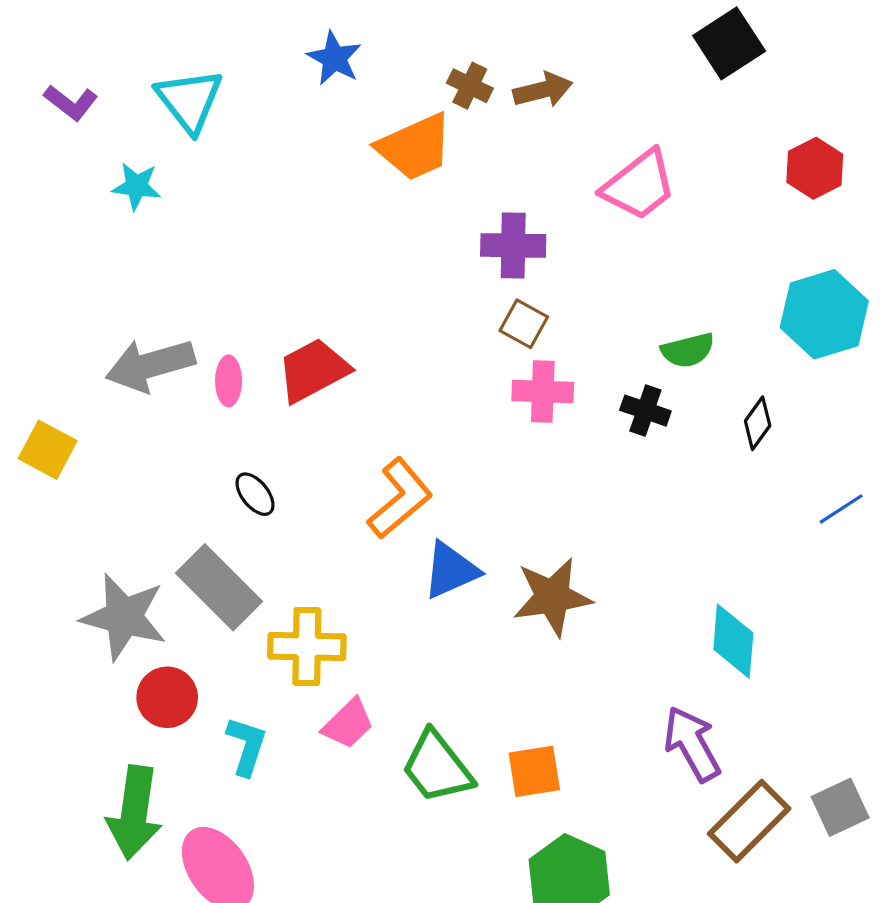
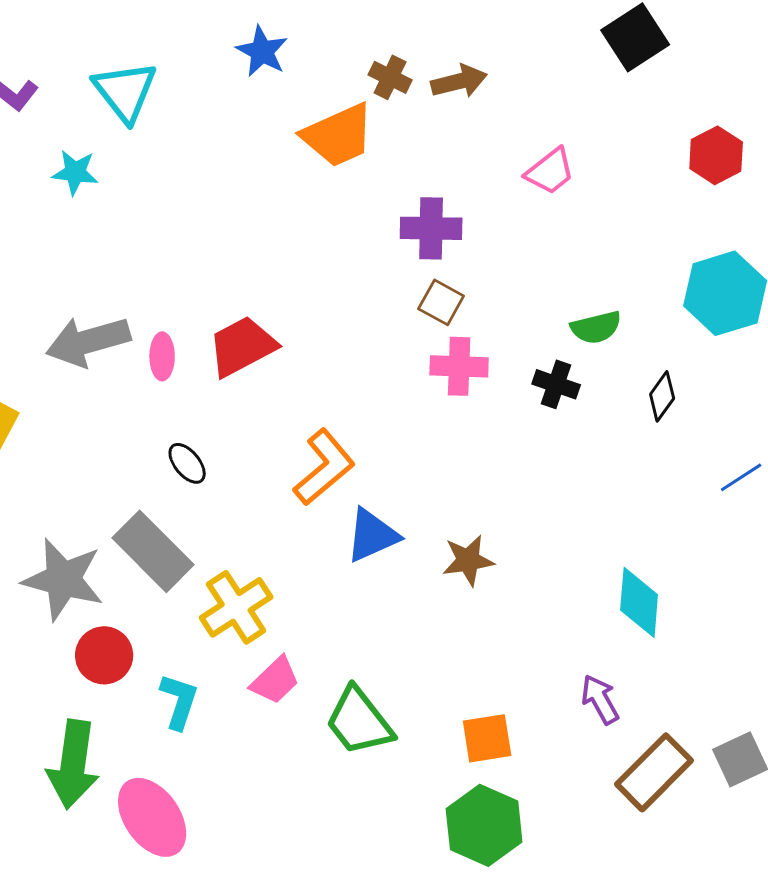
pink trapezoid: (639, 185) -> (550, 171), size x0.7
brown star: (552, 597) -> (468, 560), size x0.7
yellow cross: (307, 646) -> (236, 607), turned -34
purple arrow: (692, 744) -> (600, 699), size x0.7
orange square: (534, 771) -> (487, 738), moved

